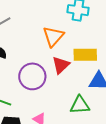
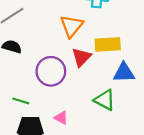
green triangle: (80, 105) -> (105, 100), turned 35

